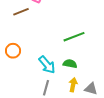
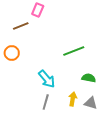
orange circle: (13, 51) -> (12, 53), moved
green semicircle: (70, 64) -> (89, 78), moved

